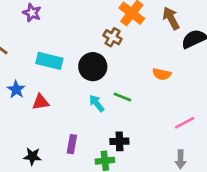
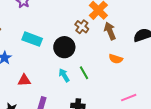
brown arrow: (171, 18) -> (110, 31), moved
green line: (122, 97) -> (84, 73), turned 32
red triangle: (41, 102) -> (24, 80), moved

